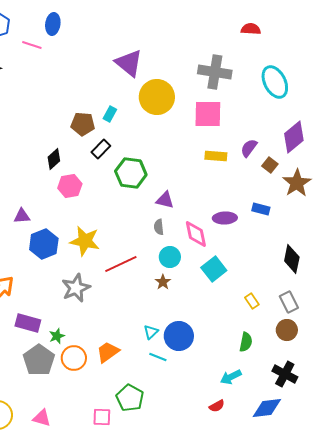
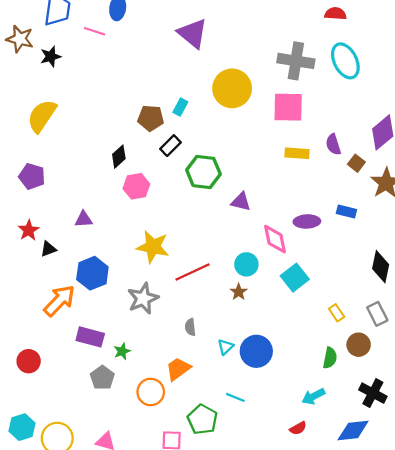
purple triangle: (129, 63) -> (192, 33), moved
cyan ellipse: (275, 82) -> (345, 61), moved
purple semicircle: (249, 148) -> (333, 144), turned -54
gray semicircle: (159, 227) -> (190, 327), moved
blue hexagon: (44, 244) -> (92, 273), moved
brown circle: (287, 330) -> (359, 345), moved
cyan line: (158, 357) -> (235, 397), moved
orange circle: (74, 358) -> (151, 392), moved
gray pentagon: (39, 360) -> (102, 378), size x0.7

